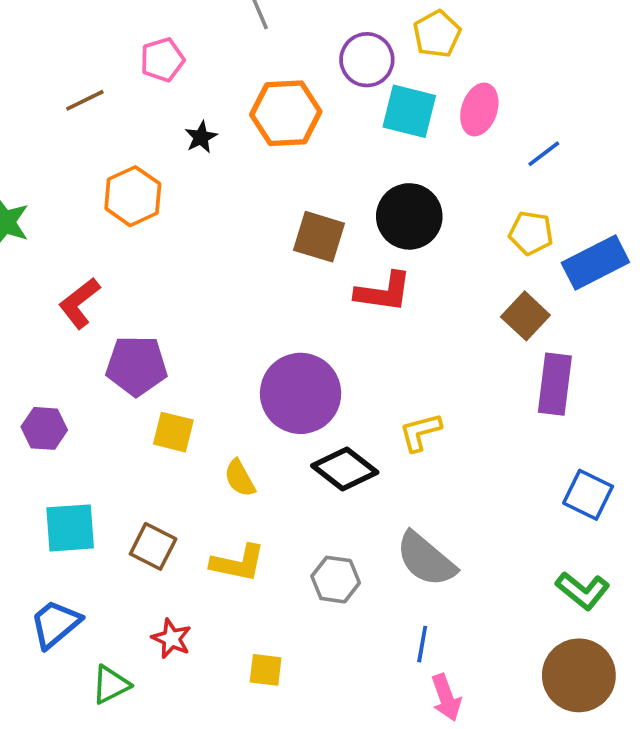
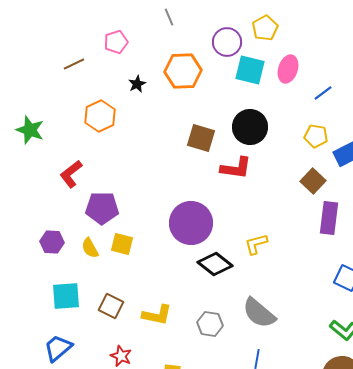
yellow semicircle: (240, 478) -> (90, 248), moved

